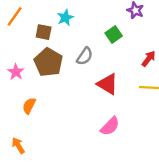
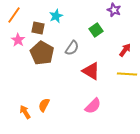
pink star: (16, 72) -> (18, 40), moved
orange semicircle: (29, 106) -> (44, 105), moved
orange arrow: (18, 146) -> (25, 112), moved

